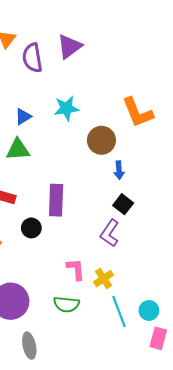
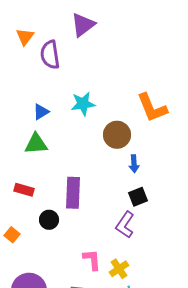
purple triangle: (69, 46) -> (83, 25), moved
black square: (123, 204) -> (138, 197), turned 30

